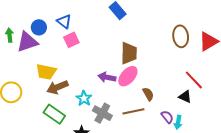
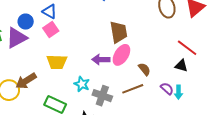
pink square: (71, 40) -> (51, 29), moved
yellow trapezoid: (46, 72) -> (57, 62), moved
brown arrow: (57, 87) -> (26, 81), moved

